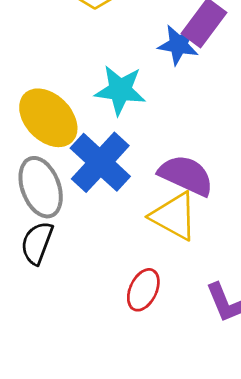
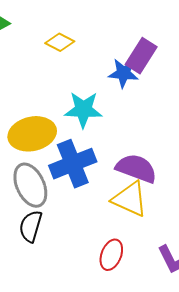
yellow ellipse: (48, 118) -> (32, 134), turned -54
blue cross: (100, 162) -> (73, 164), turned 30

